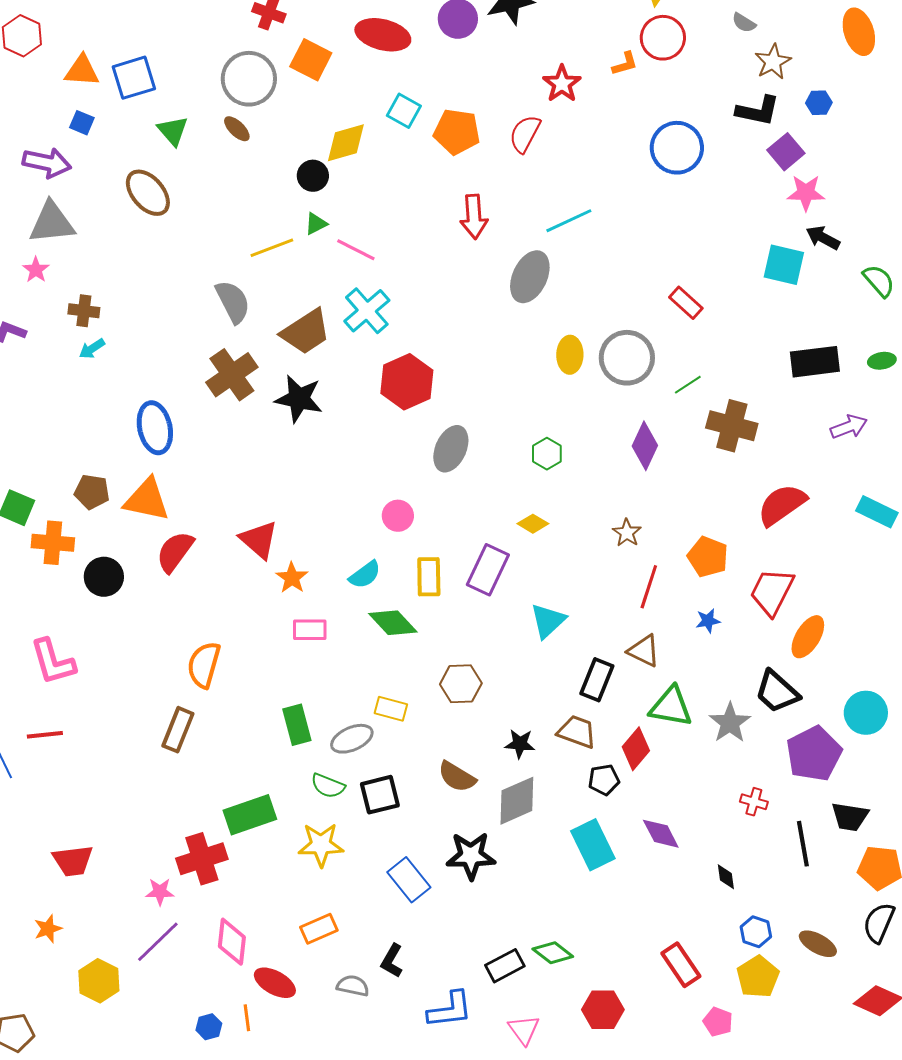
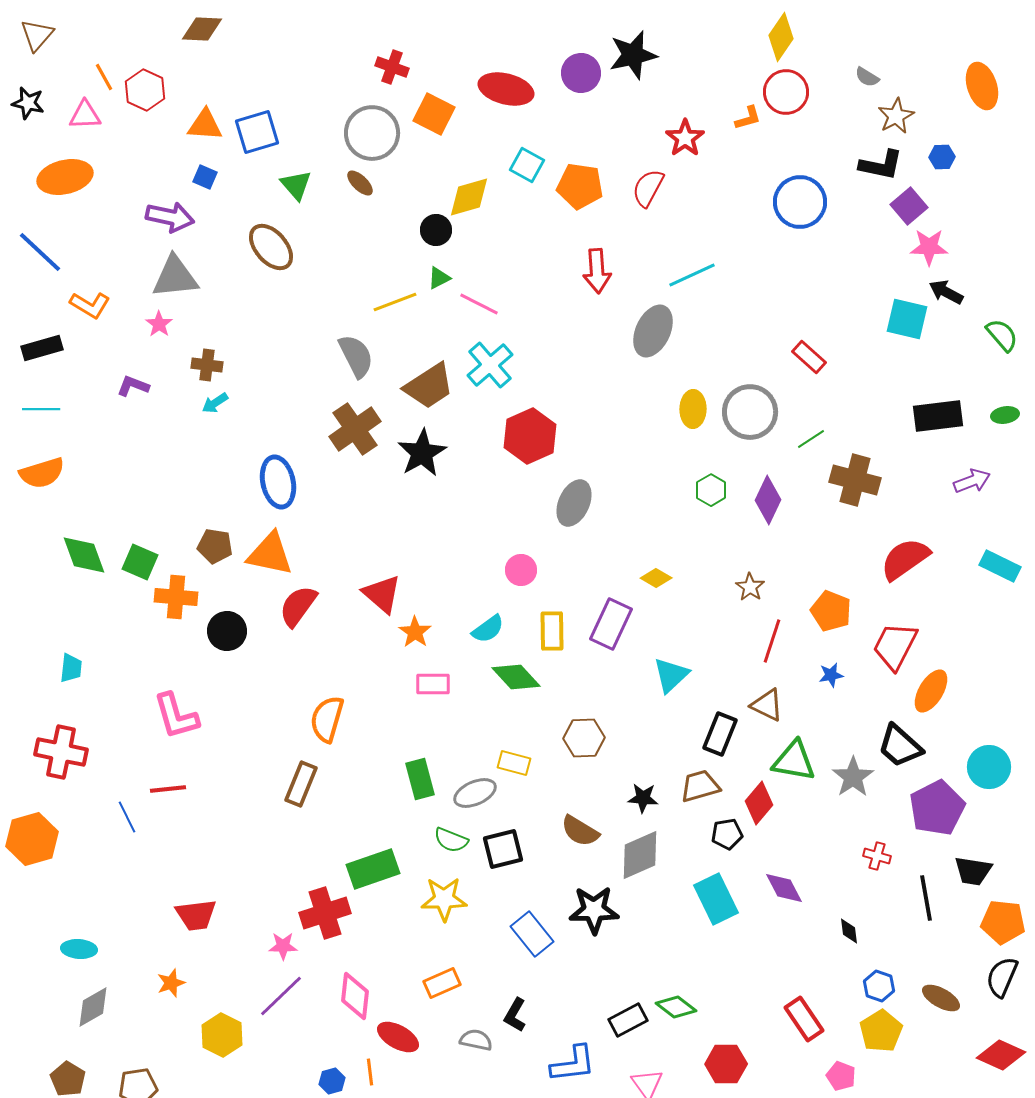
black star: (299, 399) -> (422, 453), turned 30
green hexagon: (547, 454) -> (711, 490), moved
brown trapezoid: (577, 732) -> (700, 786), turned -36

